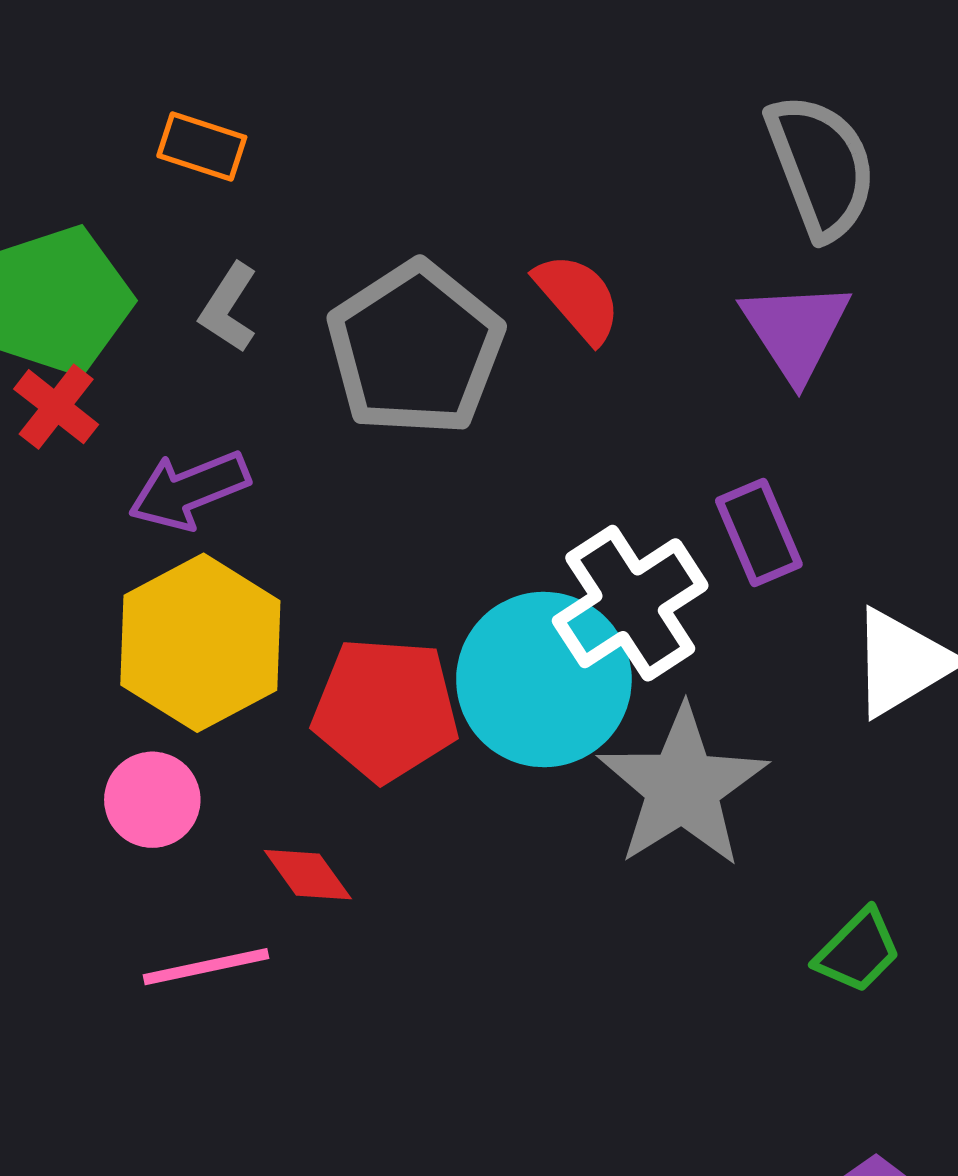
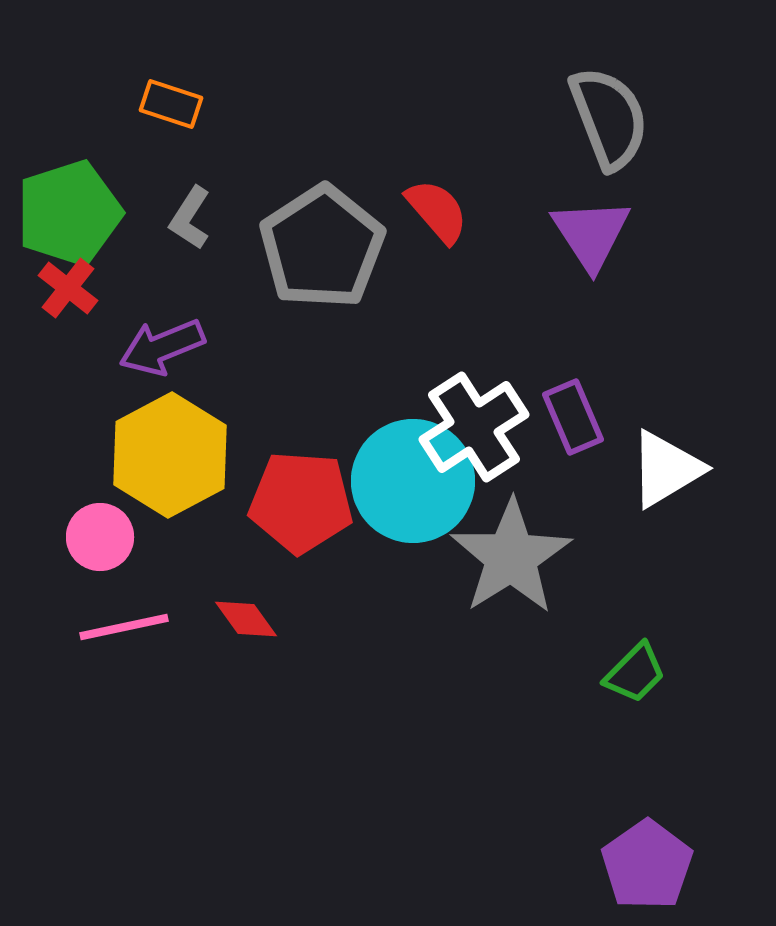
purple rectangle: (759, 533) -> (573, 417), moved
pink circle: (152, 800) -> (100, 537), moved
pink line: (206, 967) -> (124, 627), moved

